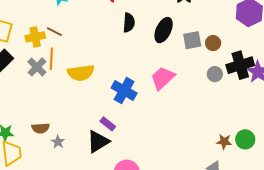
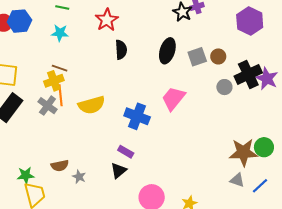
black semicircle: (129, 23) -> (121, 50), moved
yellow cross: (35, 37) -> (54, 81), moved
black triangle: (98, 142) -> (119, 171), size x0.7
brown star: (224, 142) -> (243, 152), size x1.8

